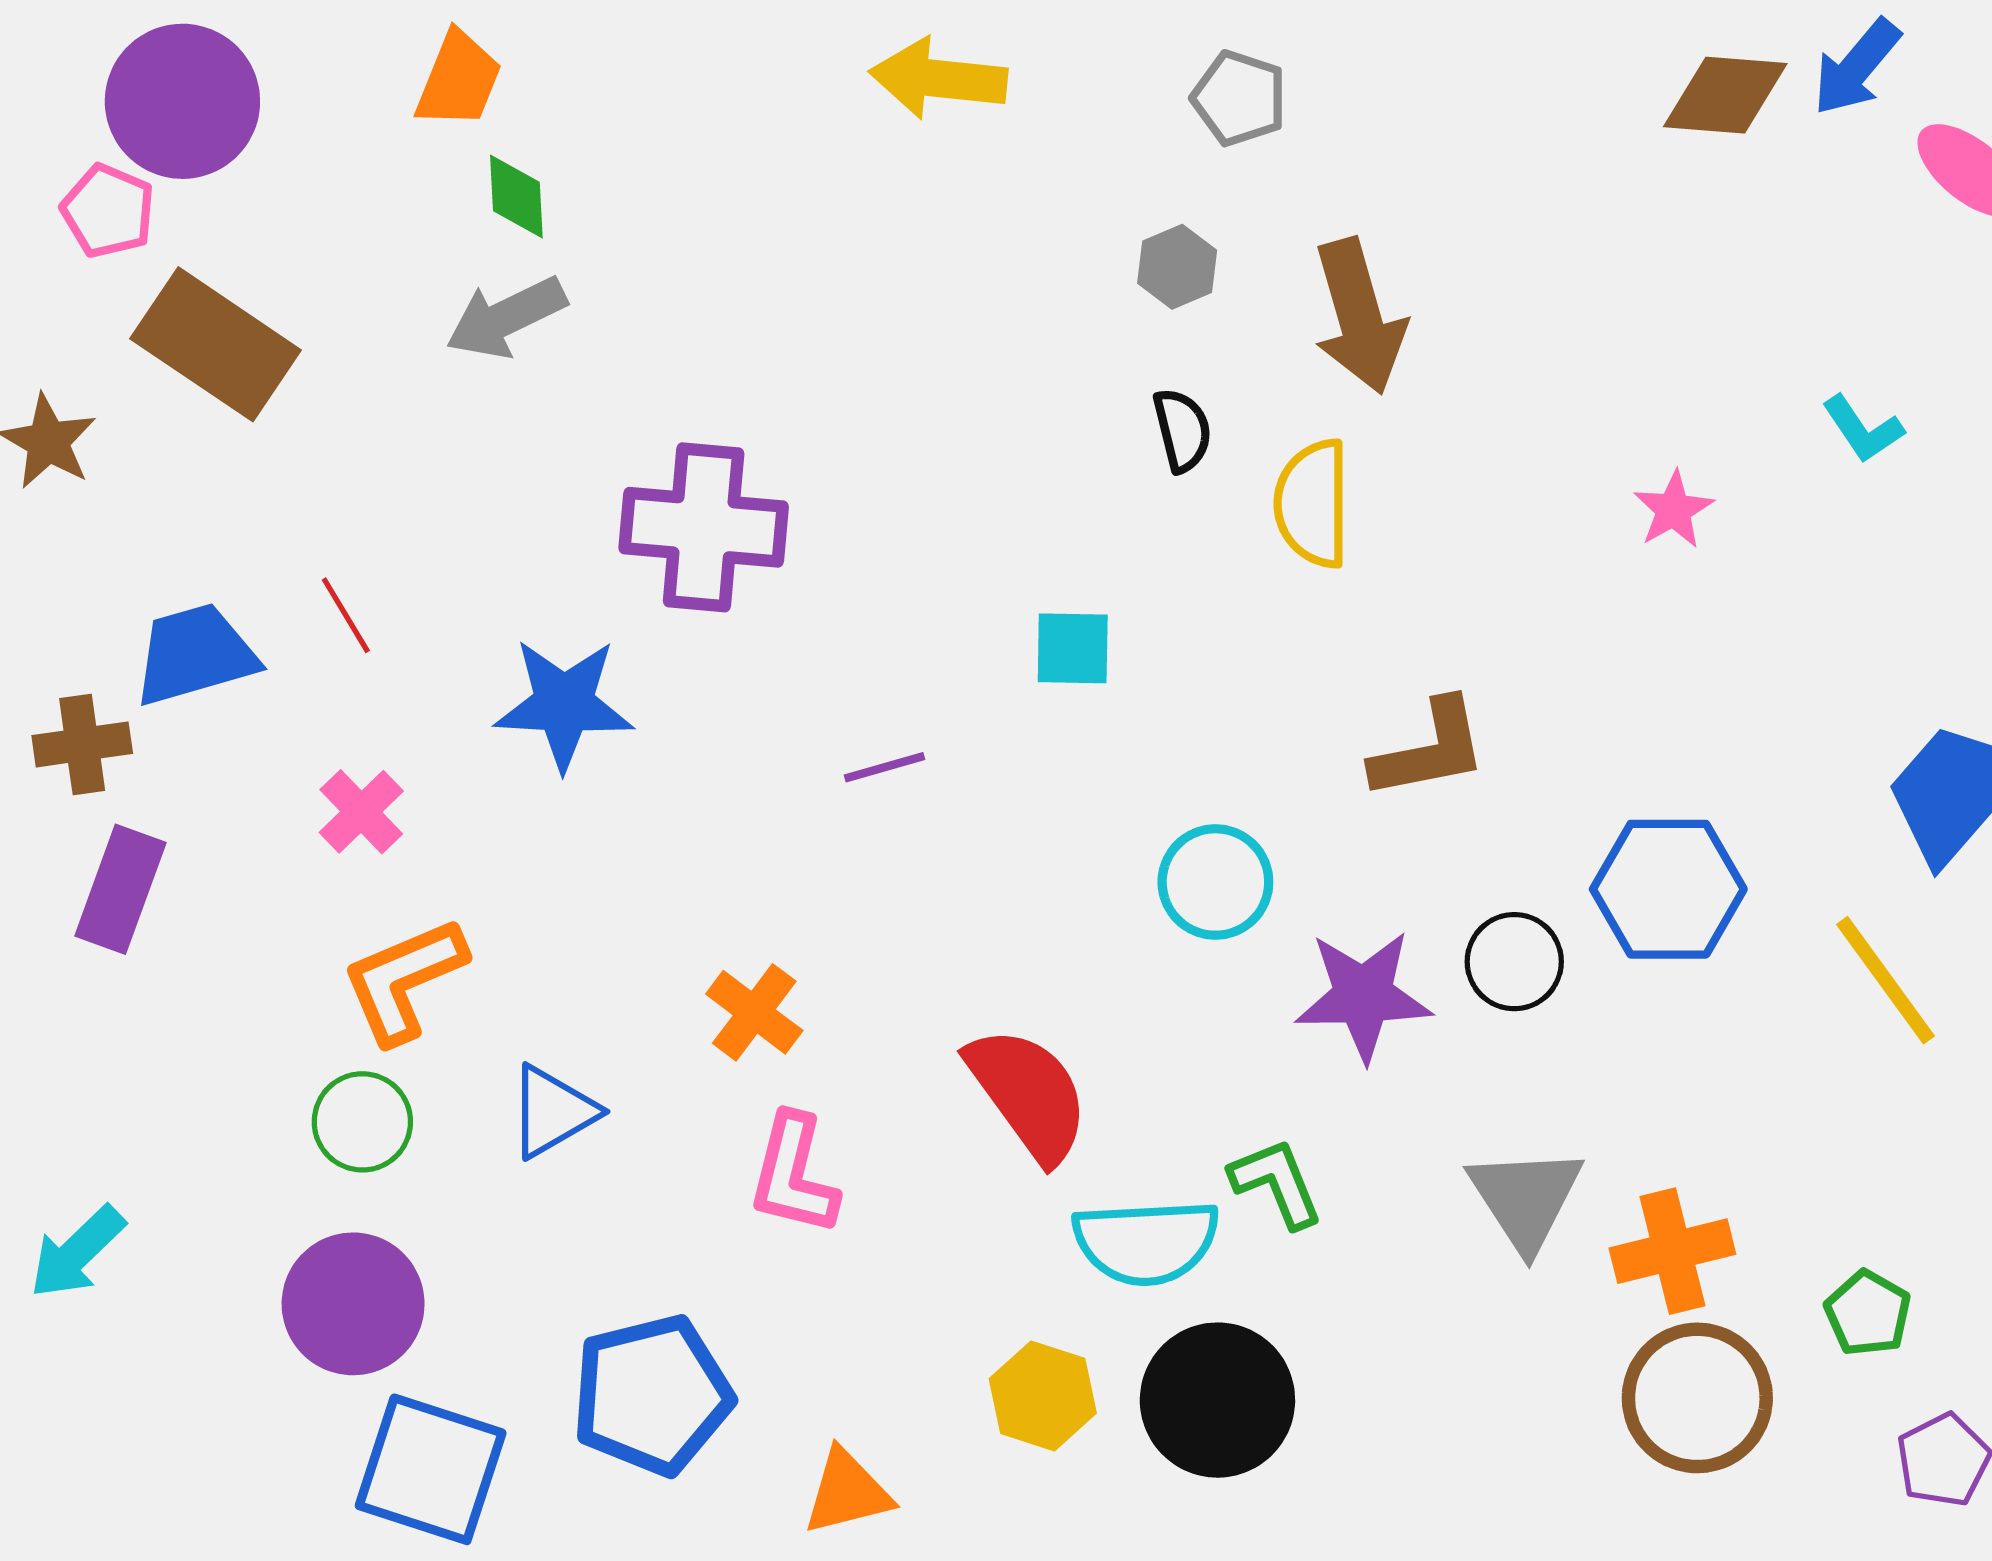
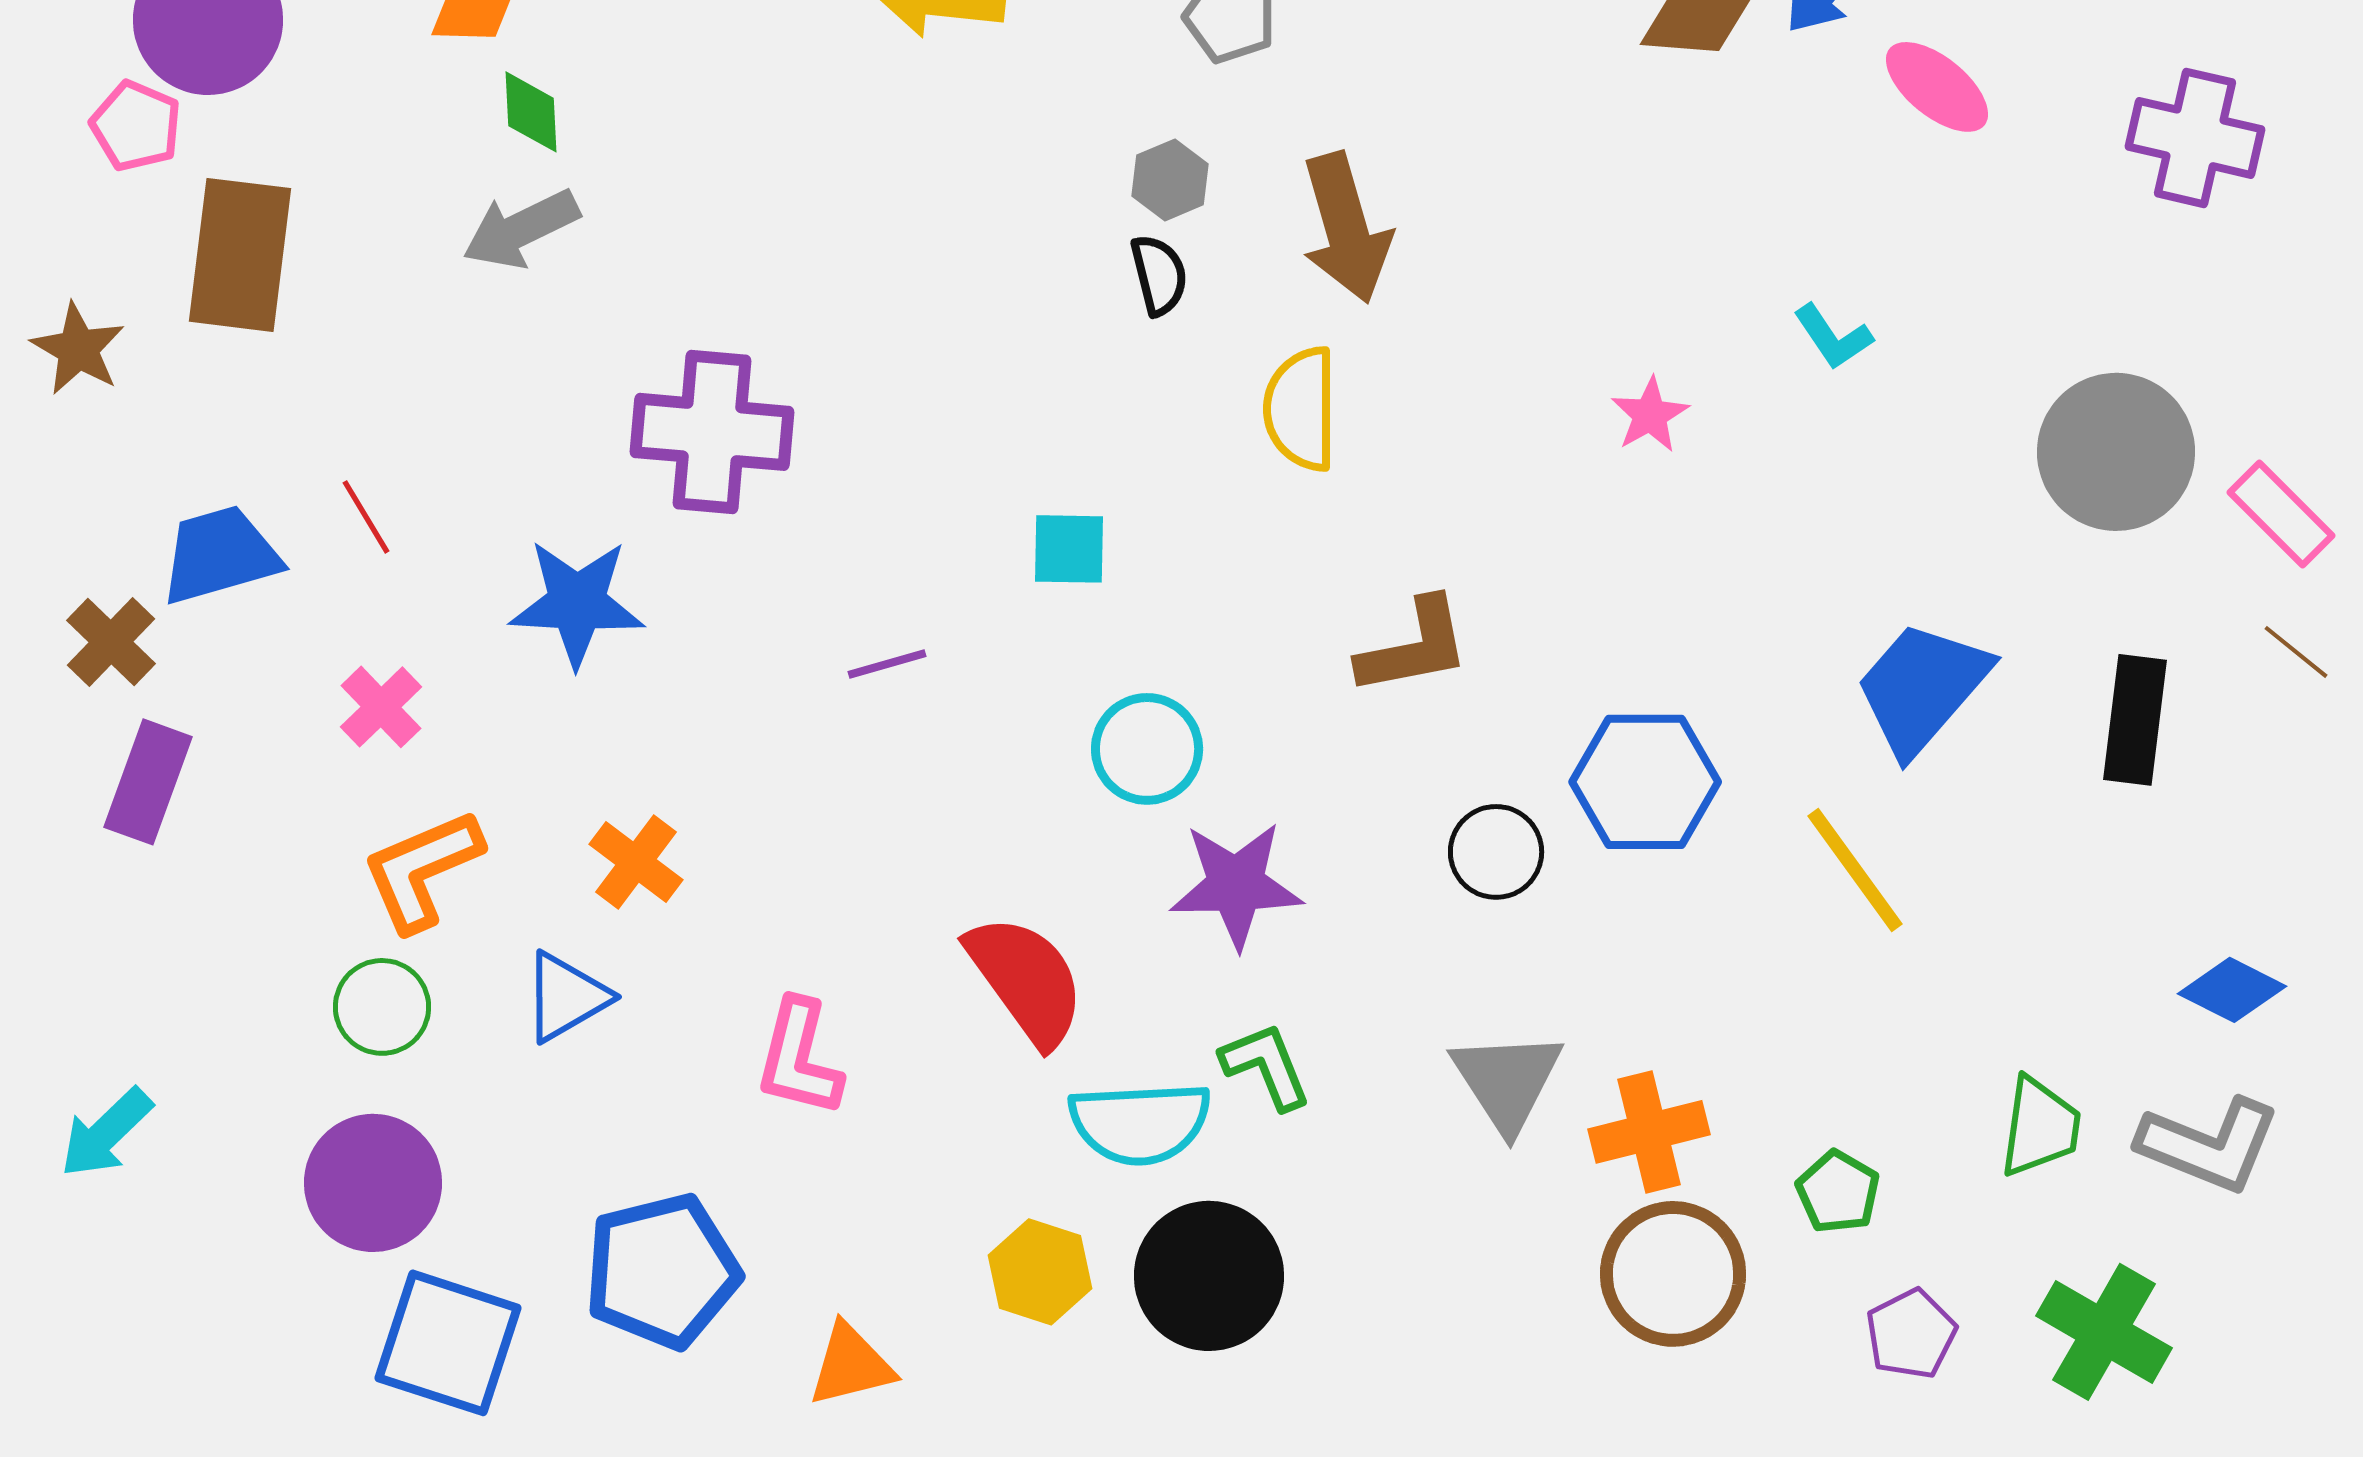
brown rectangle: (216, 344) -> (240, 255), turned 63
black semicircle: (1182, 430) -> (1159, 275), moved
brown cross: (82, 744) -> (111, 642), turned -38
cyan circle: (1215, 882) -> (1147, 749), moved
purple star: (1363, 996) -> (1236, 885), moved
orange cross: (754, 1012) -> (636, 862), moved

